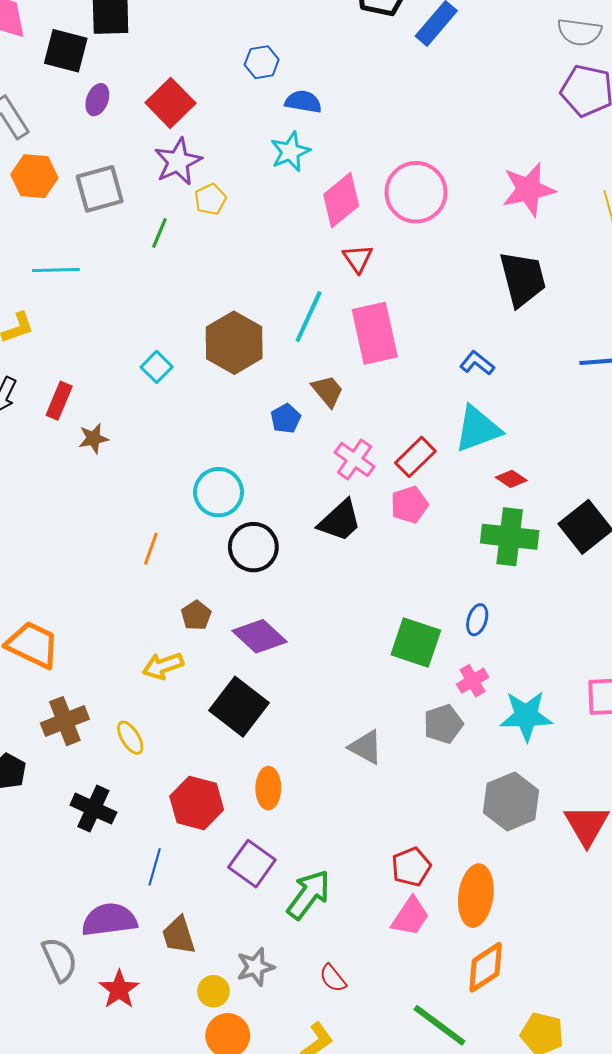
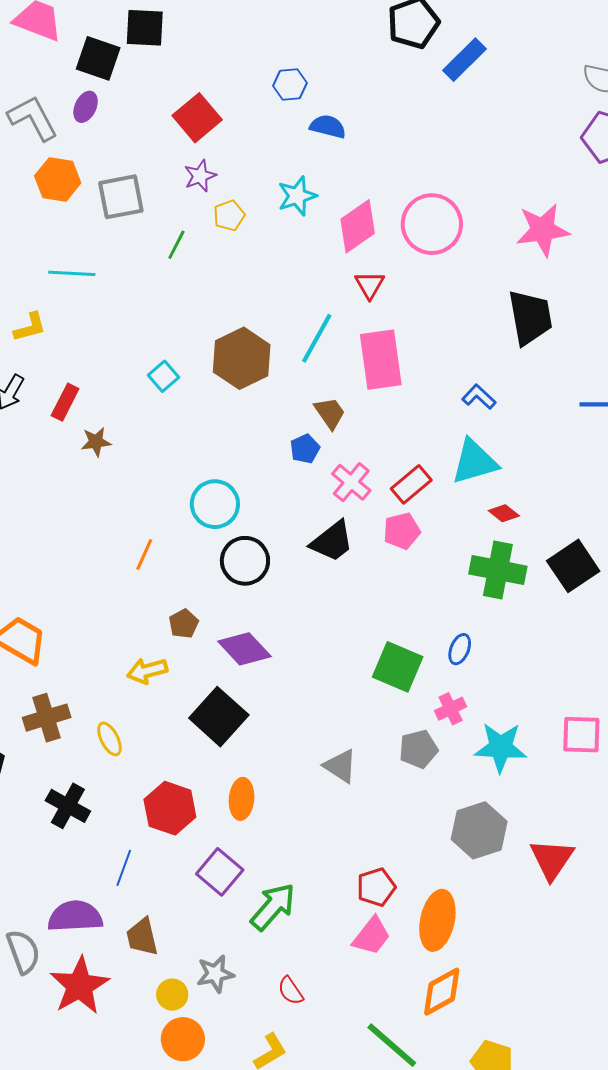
purple ellipse: (97, 100) -> (86, 107), moved
cyan star: (290, 152) -> (297, 196), moved
purple star: (178, 162) -> (200, 176), size x0.7
blue pentagon: (286, 419) -> (305, 449), moved
red star: (119, 989) -> (80, 986), size x1.5

